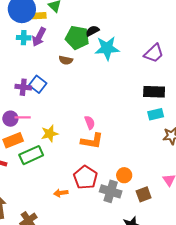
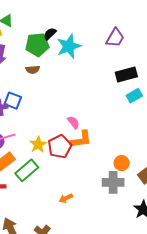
red pentagon: (85, 177) -> (60, 147), moved, turned 30

